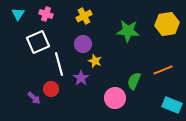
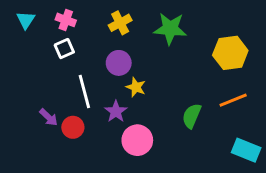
yellow hexagon: (167, 24) -> (230, 53), moved
green star: (128, 31) -> (170, 29), moved
white square: (38, 42) -> (64, 49), moved, size x0.6
purple arrow: (34, 98) -> (49, 117), moved
pink circle: (115, 98) -> (137, 140), moved

